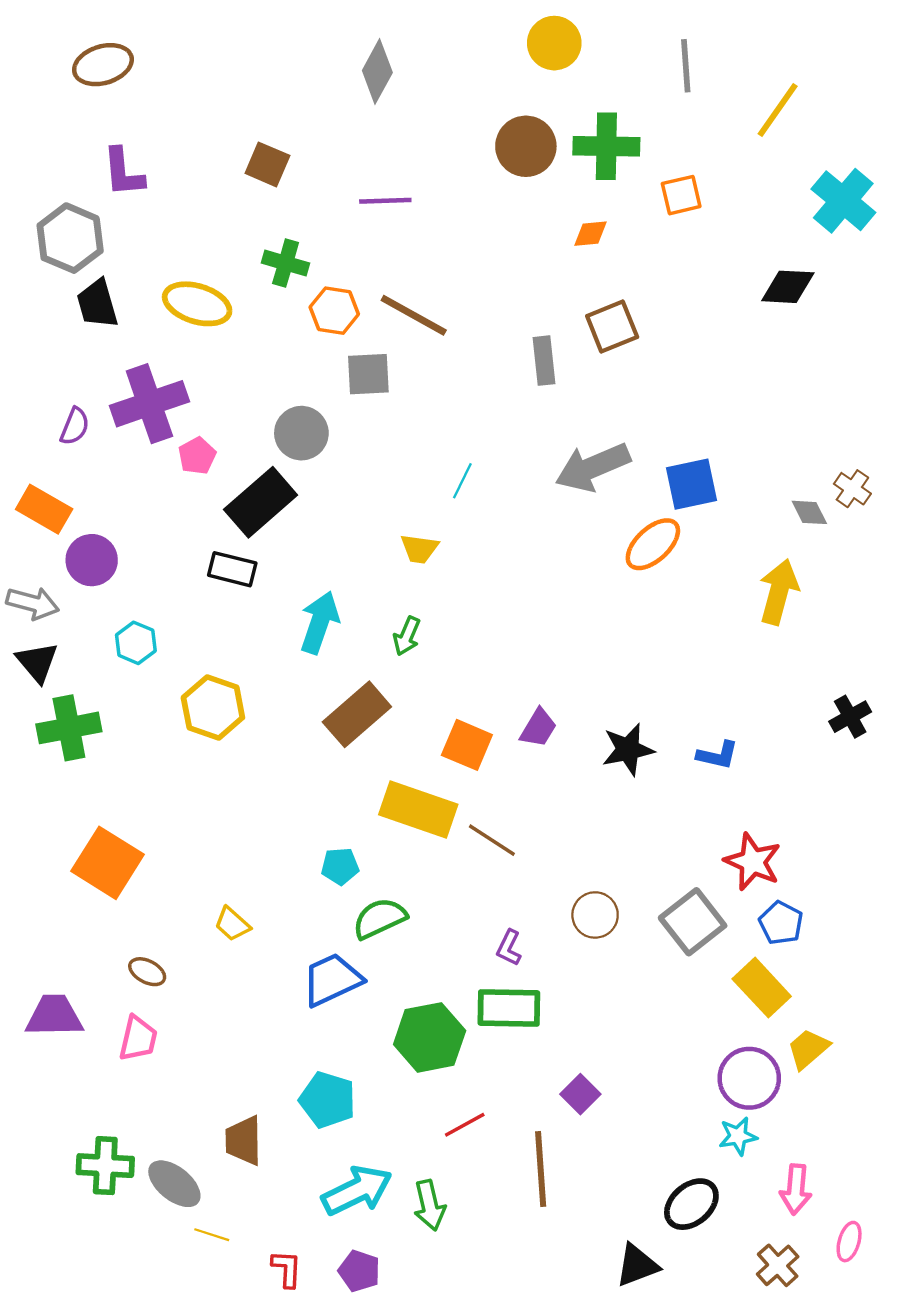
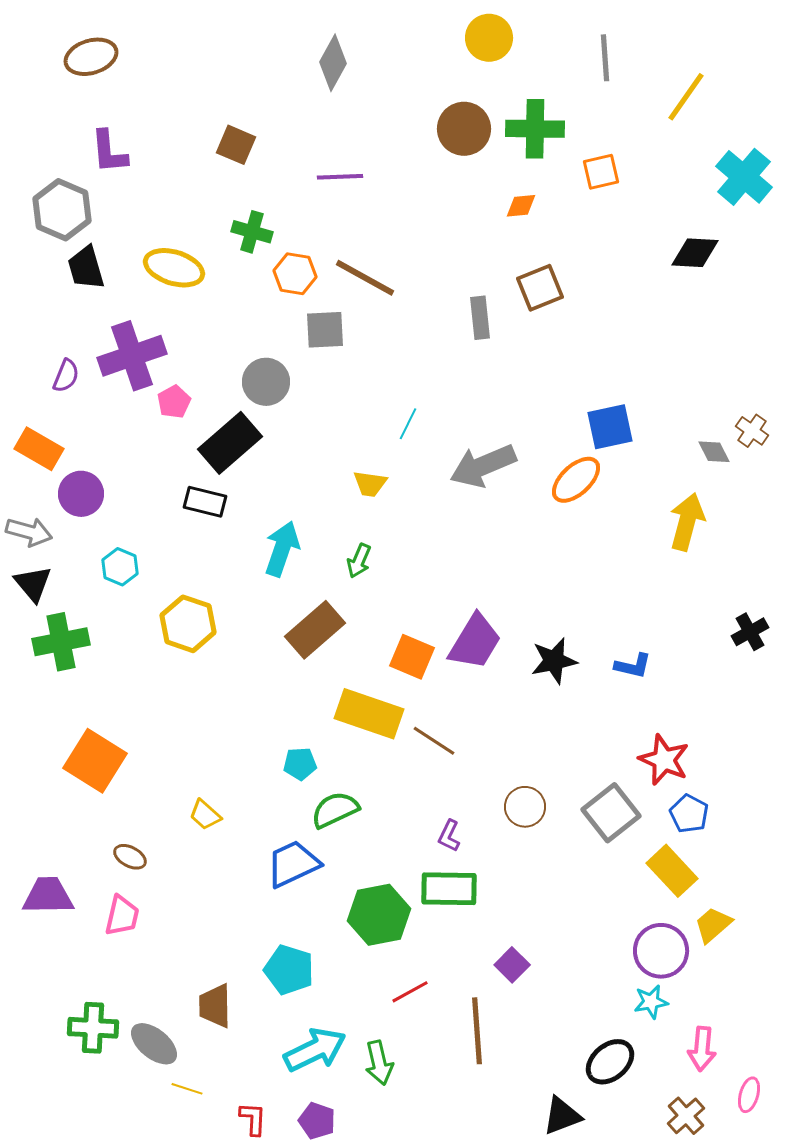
gray arrow: (593, 467) -> (483, 466), moved
purple trapezoid: (538, 728) -> (475, 642), size x1.6

